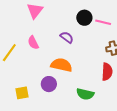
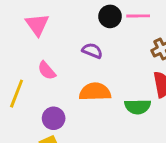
purple circle: (49, 84) -> (54, 118), moved
green semicircle: (85, 94) -> (138, 107), moved

